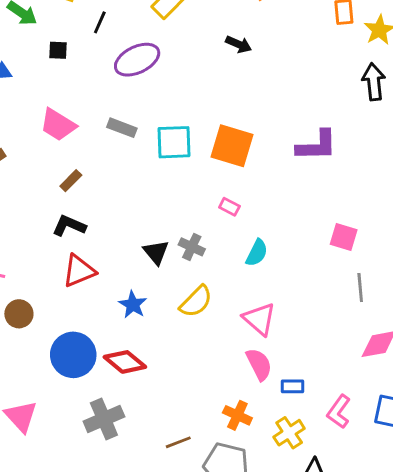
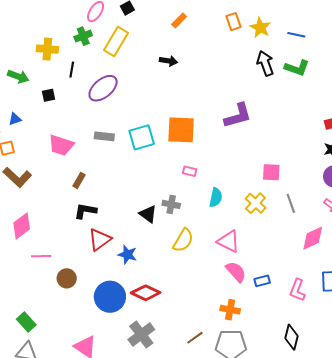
blue star: (133, 305) -> (127, 255), moved
yellow cross: (289, 433) -> (256, 203), moved

